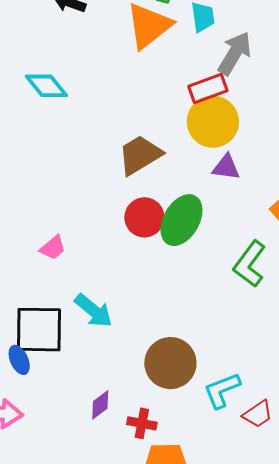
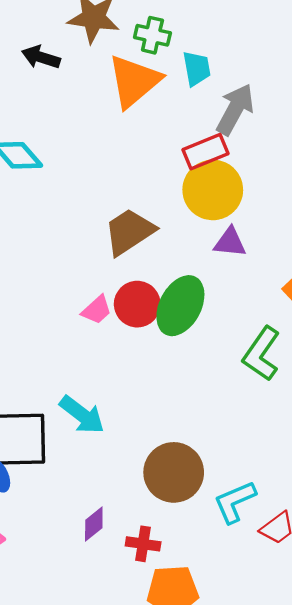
pink trapezoid: (53, 248) -> (97, 310), moved

